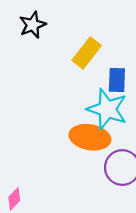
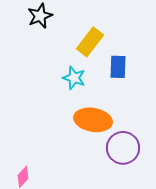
cyan star: (107, 109) -> (74, 78), moved, size x0.6

